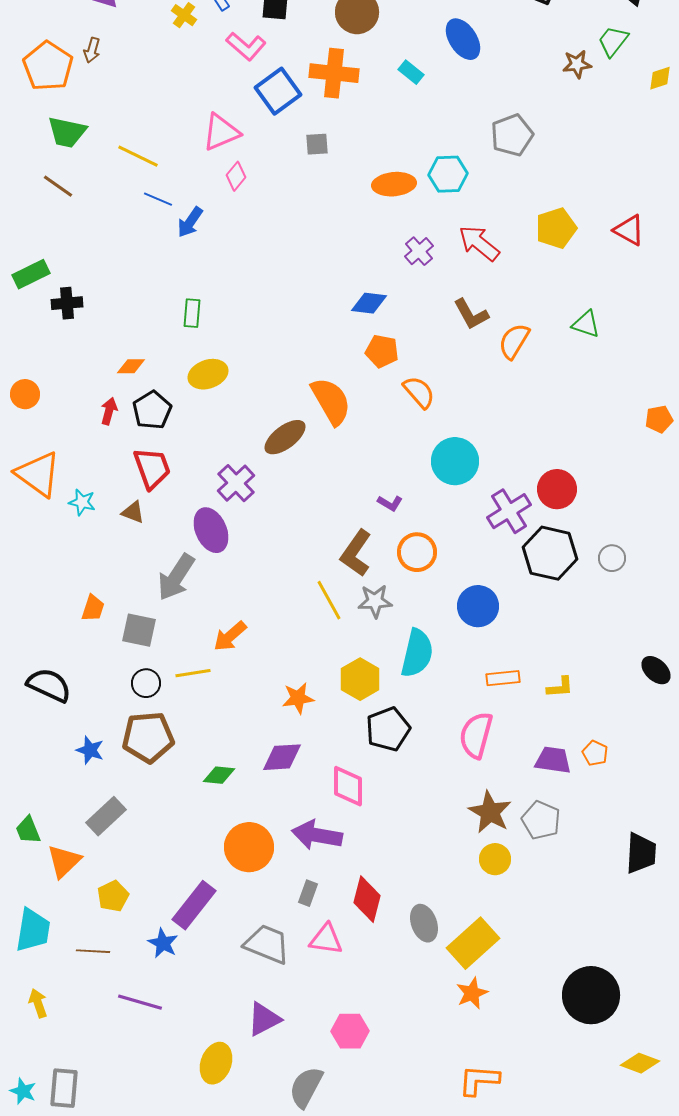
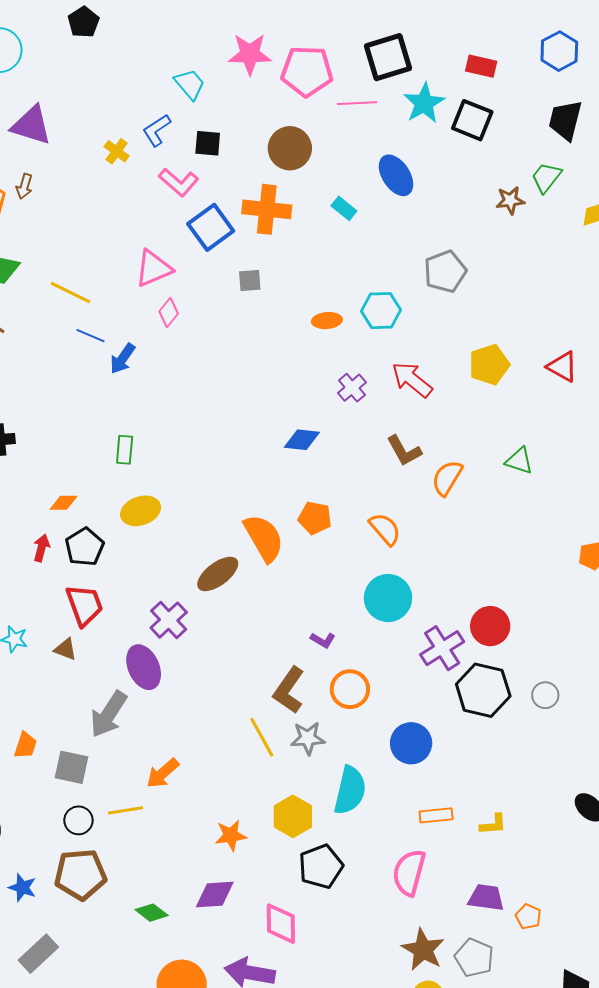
orange ellipse: (394, 184) -> (327, 321), size x0.7
orange pentagon: (382, 351) -> (315, 518), moved
orange semicircle: (419, 392) -> (385, 529), moved
orange pentagon: (595, 753) -> (528, 917), moved
green diamond: (219, 775) -> (152, 913), turned 32

